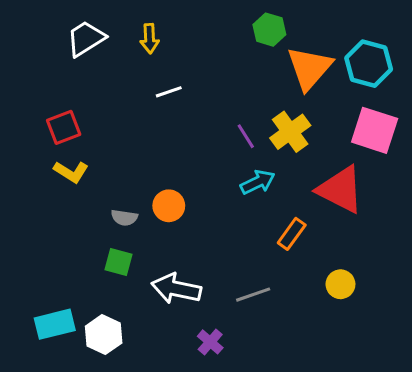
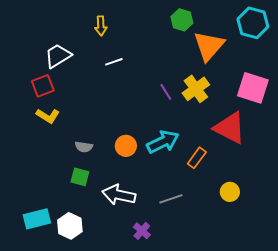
white trapezoid: (86, 38) -> (58, 56), moved
cyan hexagon: (369, 64) -> (253, 23), moved
cyan arrow: (258, 182) -> (163, 142), moved, size x1.4
orange circle: (169, 206) -> (126, 146), moved

